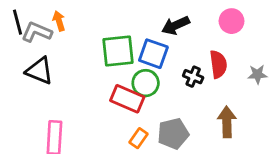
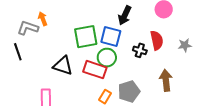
black line: (17, 22) -> (18, 52), moved
black arrow: (176, 25) -> (125, 15), turned -36
black triangle: (39, 71) -> (63, 66), moved

